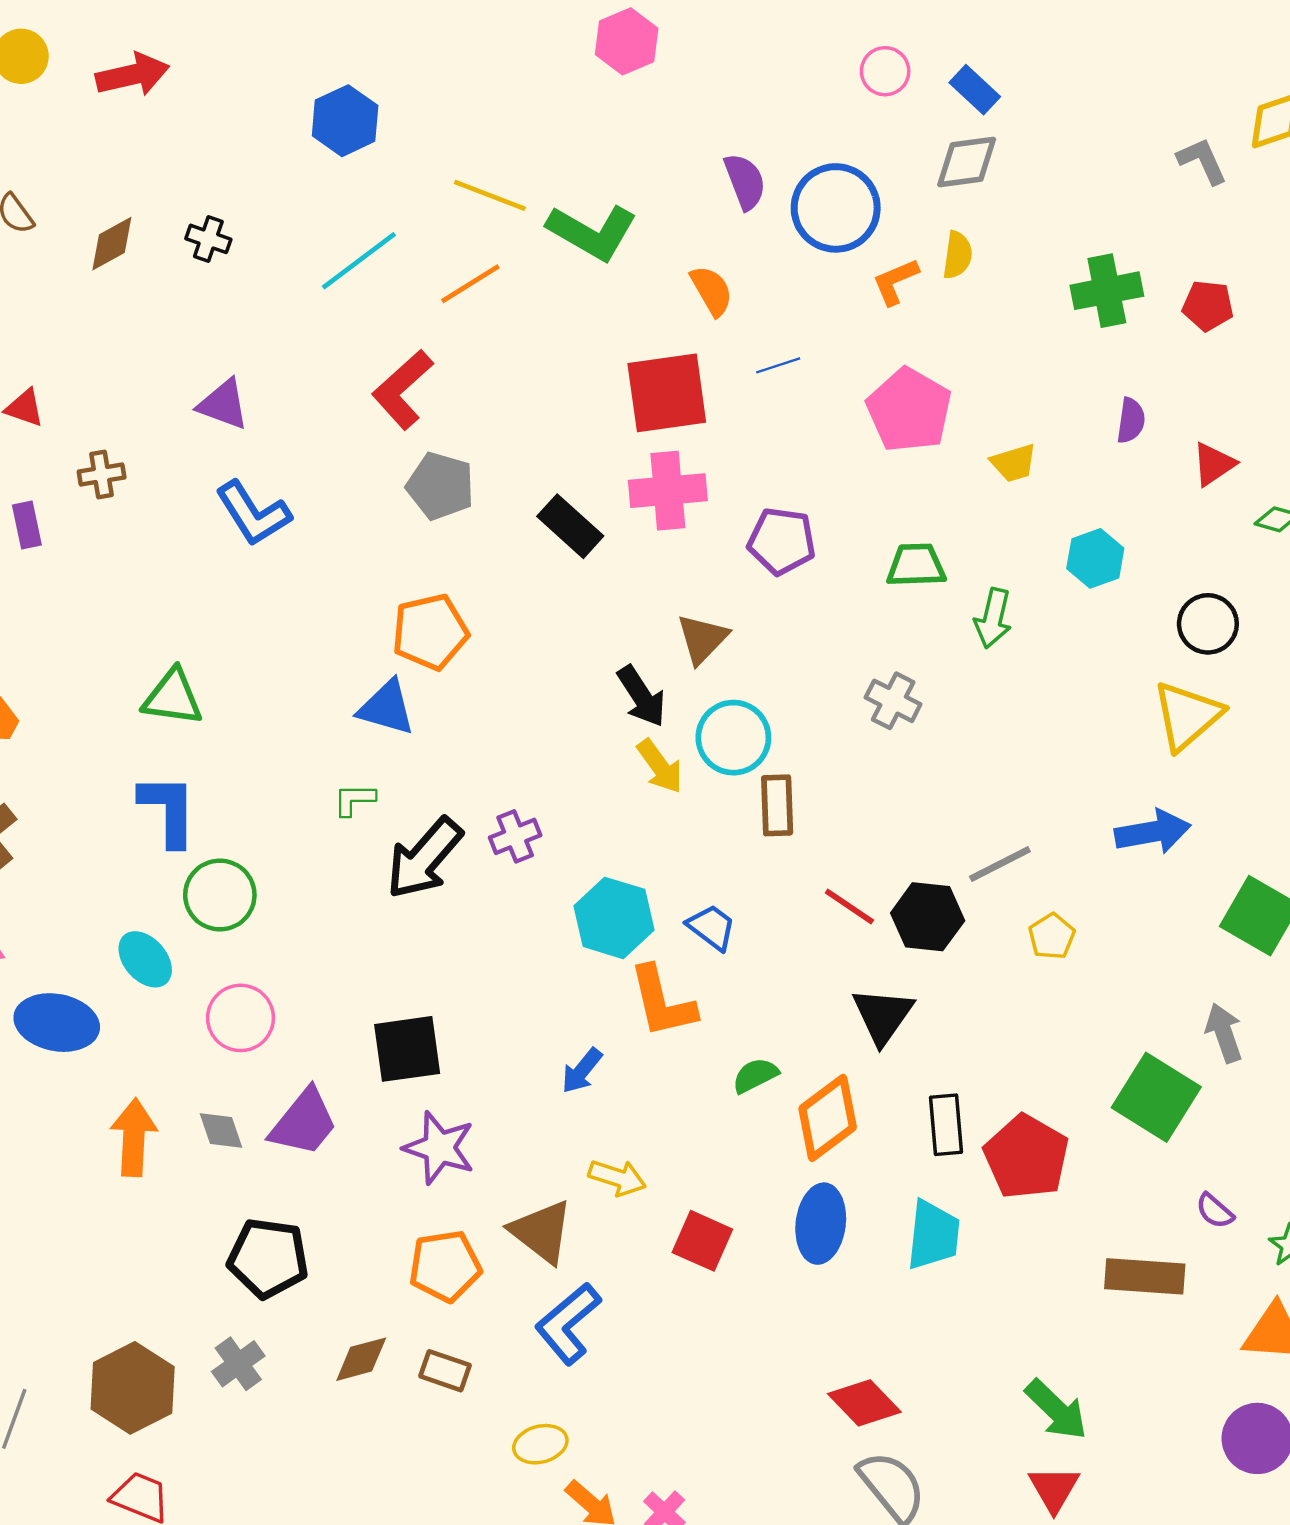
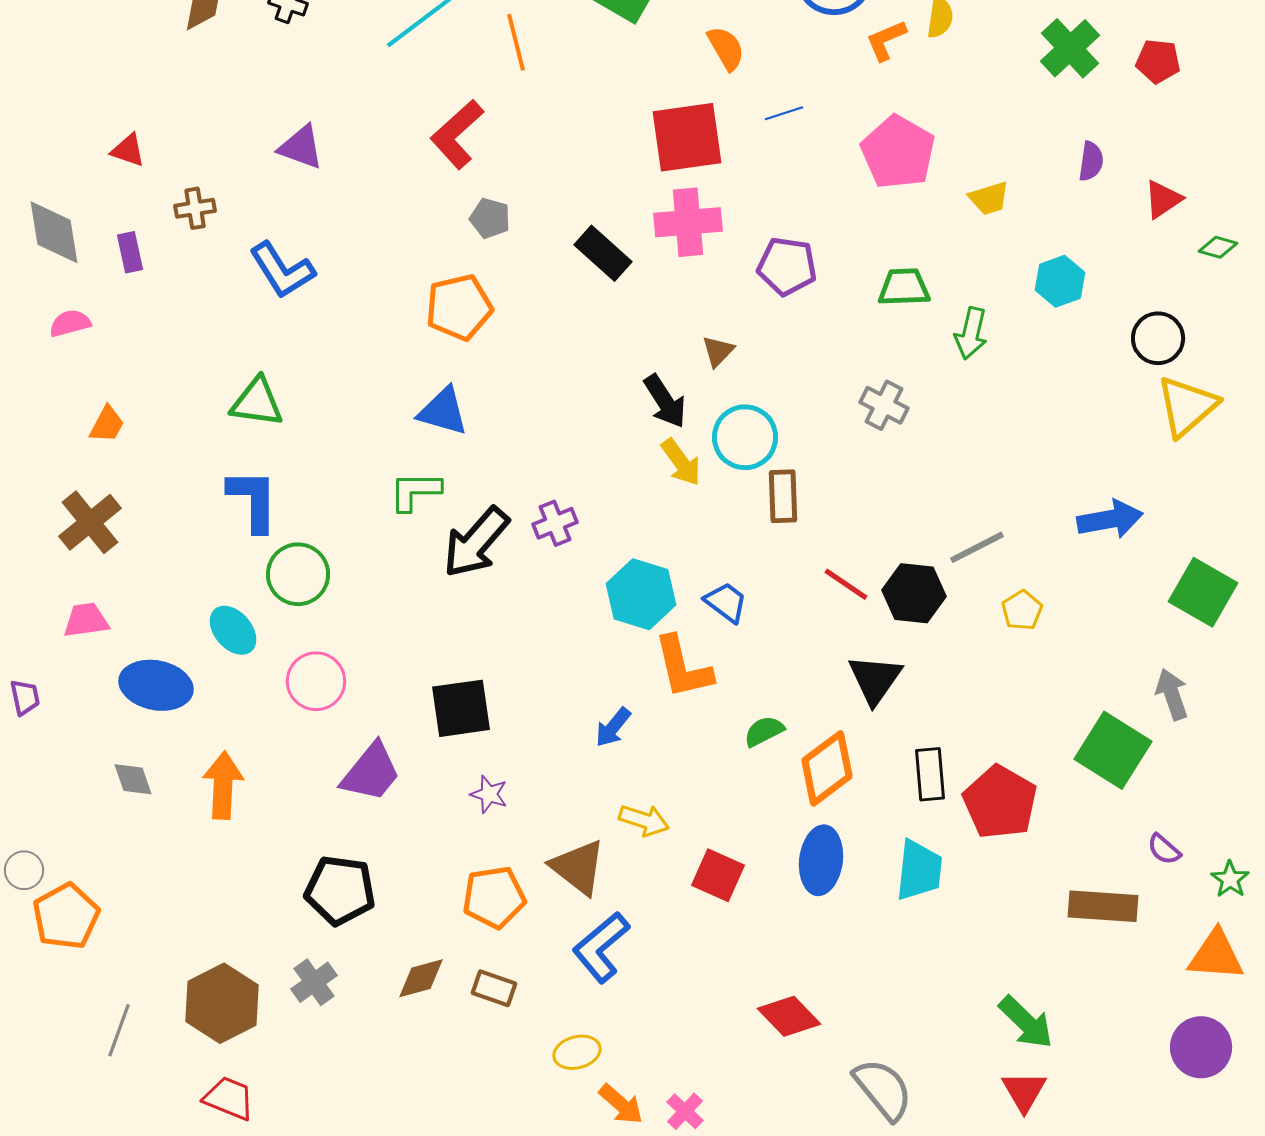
orange line: (470, 284) -> (516, 42), turned -72
green cross: (1107, 291) -> (1070, 48), turned -32
gray pentagon: (440, 486) -> (490, 218), size x0.7
blue L-shape: (253, 514) -> (282, 270), moved
orange pentagon: (430, 632) -> (459, 307), moved
brown triangle: (702, 639) -> (718, 351), size x0.7
yellow triangle: (1187, 716) -> (1187, 406), moved
green L-shape: (354, 800) -> (415, 491), size x1.4
gray diamond: (221, 1131) -> (133, 779), moved
purple star: (439, 1148) -> (489, 794), size x0.6
red diamond: (864, 1403) -> (789, 1016), moved

